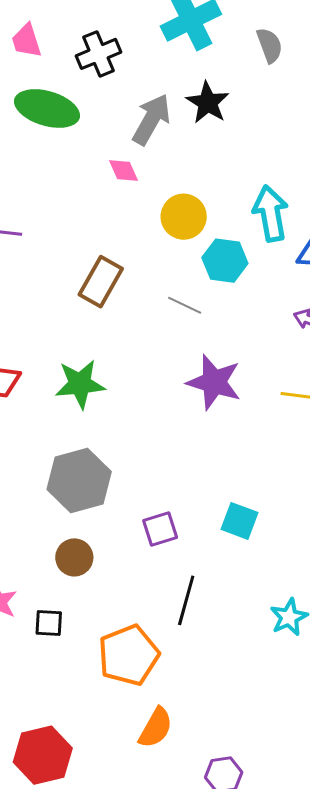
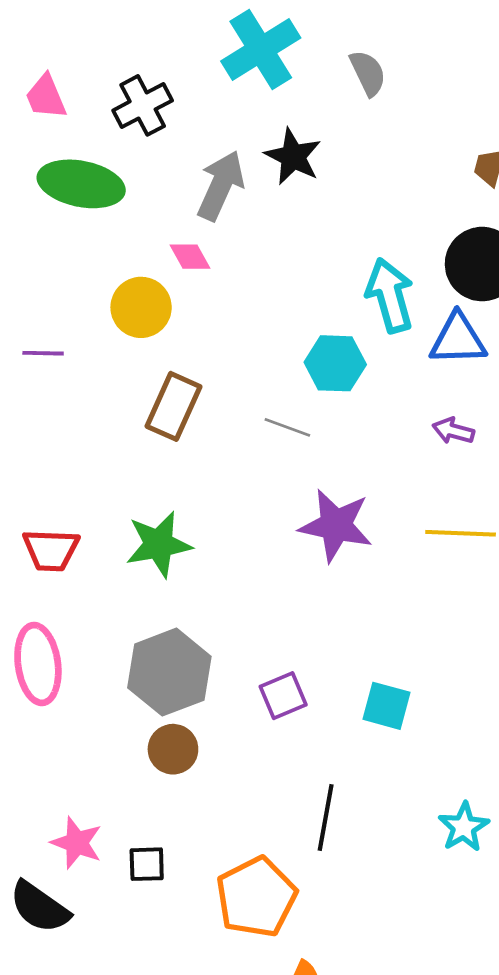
yellow circle: (184, 217) -> (141, 307), moved
purple square: (160, 529) -> (283, 696), moved
brown circle: (74, 557) -> (173, 749), moved

